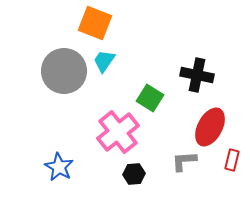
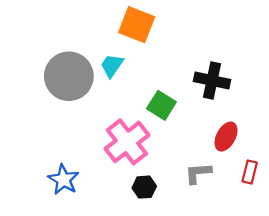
orange square: (95, 23) -> (137, 25), moved
red ellipse: (210, 127) -> (226, 137), size x0.7

